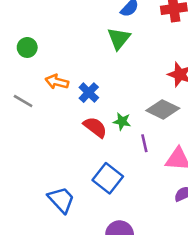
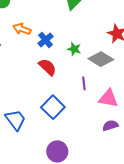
green star: (122, 121) -> (74, 49), moved

